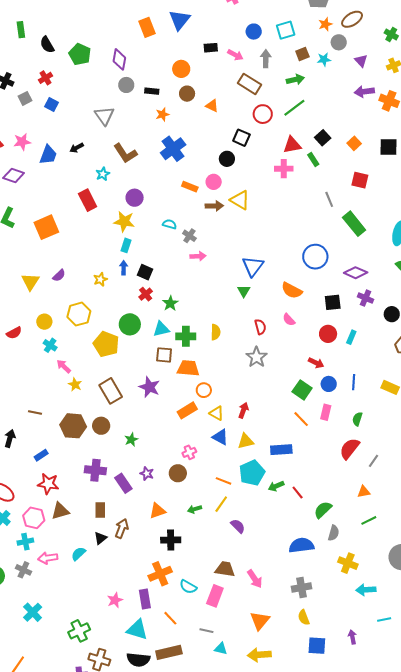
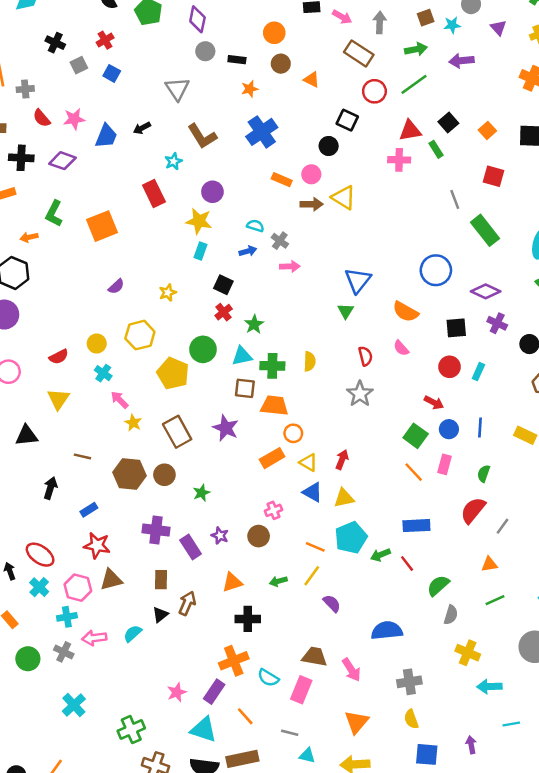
purple arrow: (364, 92) -> (461, 61), moved
blue arrow: (124, 268) -> (248, 251), moved, turned 72
yellow triangle: (30, 282) -> (58, 399), moved
blue rectangle: (281, 450) -> (416, 526), moved
blue semicircle: (301, 545) -> (387, 631), moved
purple rectangle: (145, 599) -> (214, 692), turned 42

